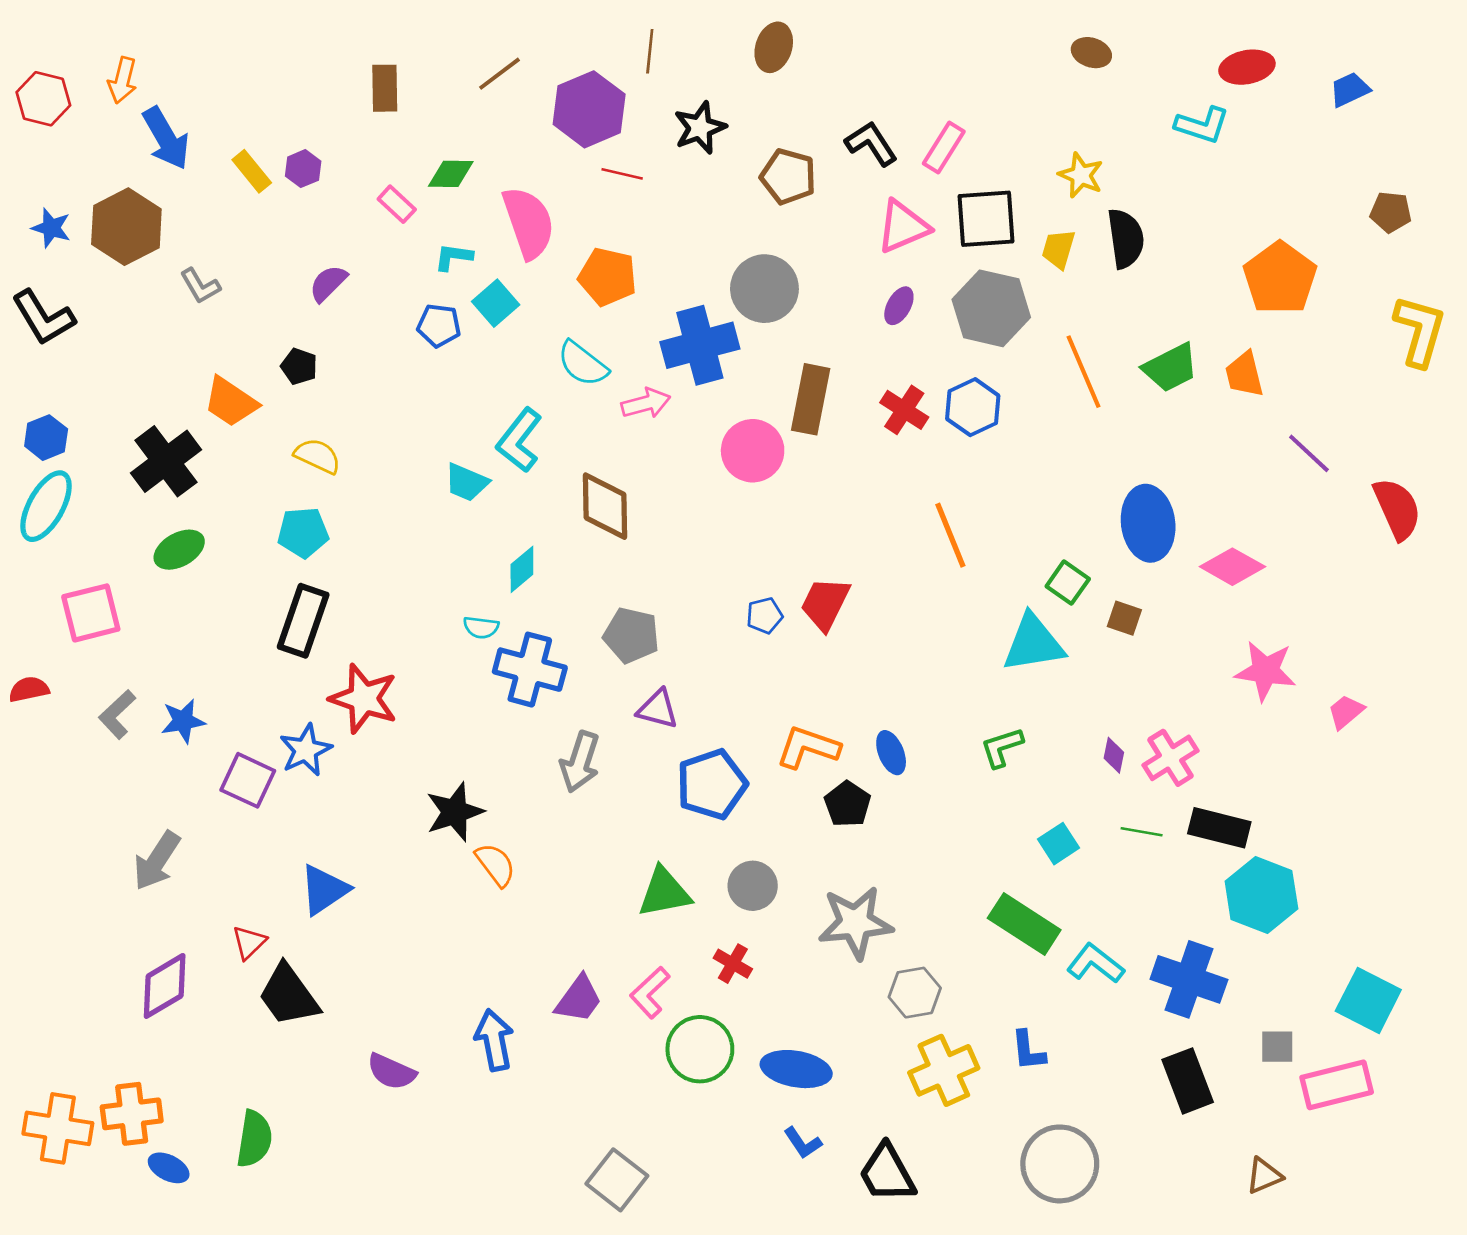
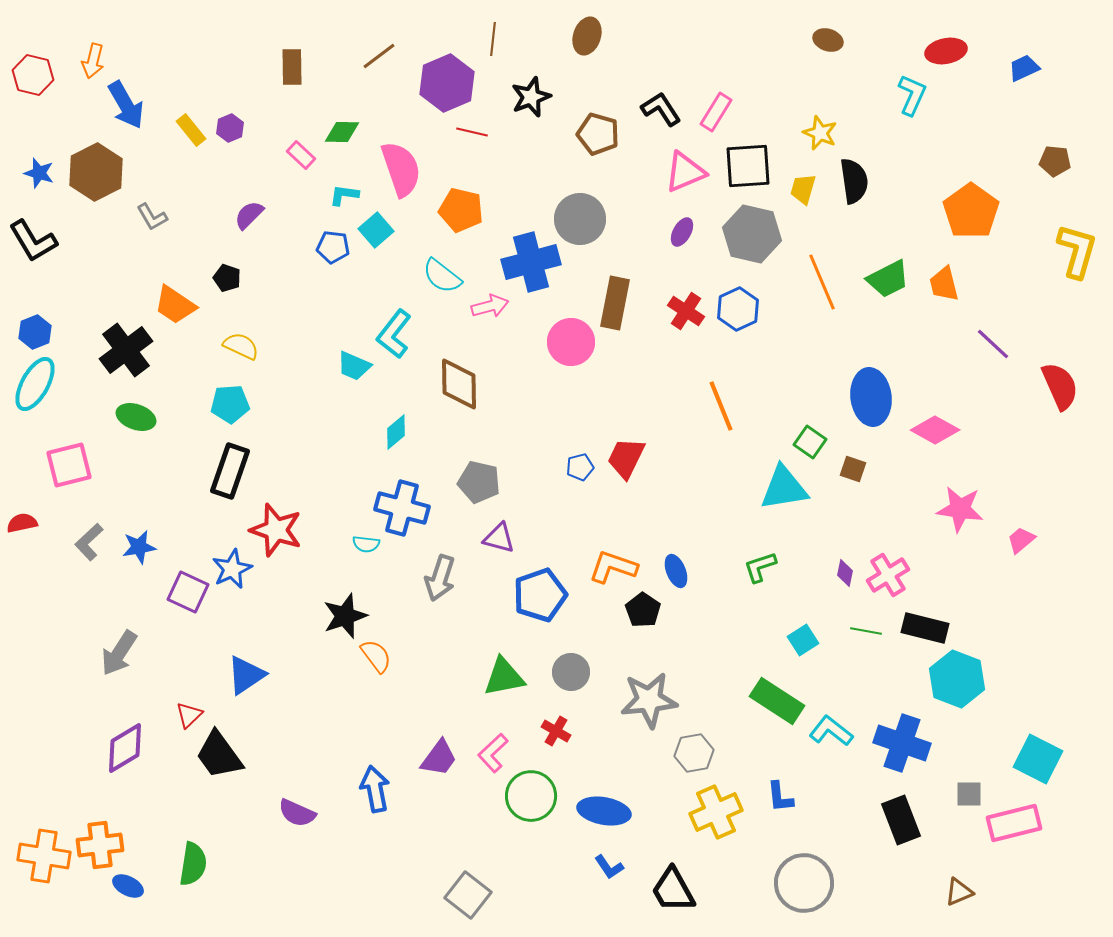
cyan L-shape: (1202, 125) -> (912, 95), turned -84
green ellipse: (179, 550) -> (136, 417), turned 48
cyan semicircle: (481, 627) -> (366, 544), moved

